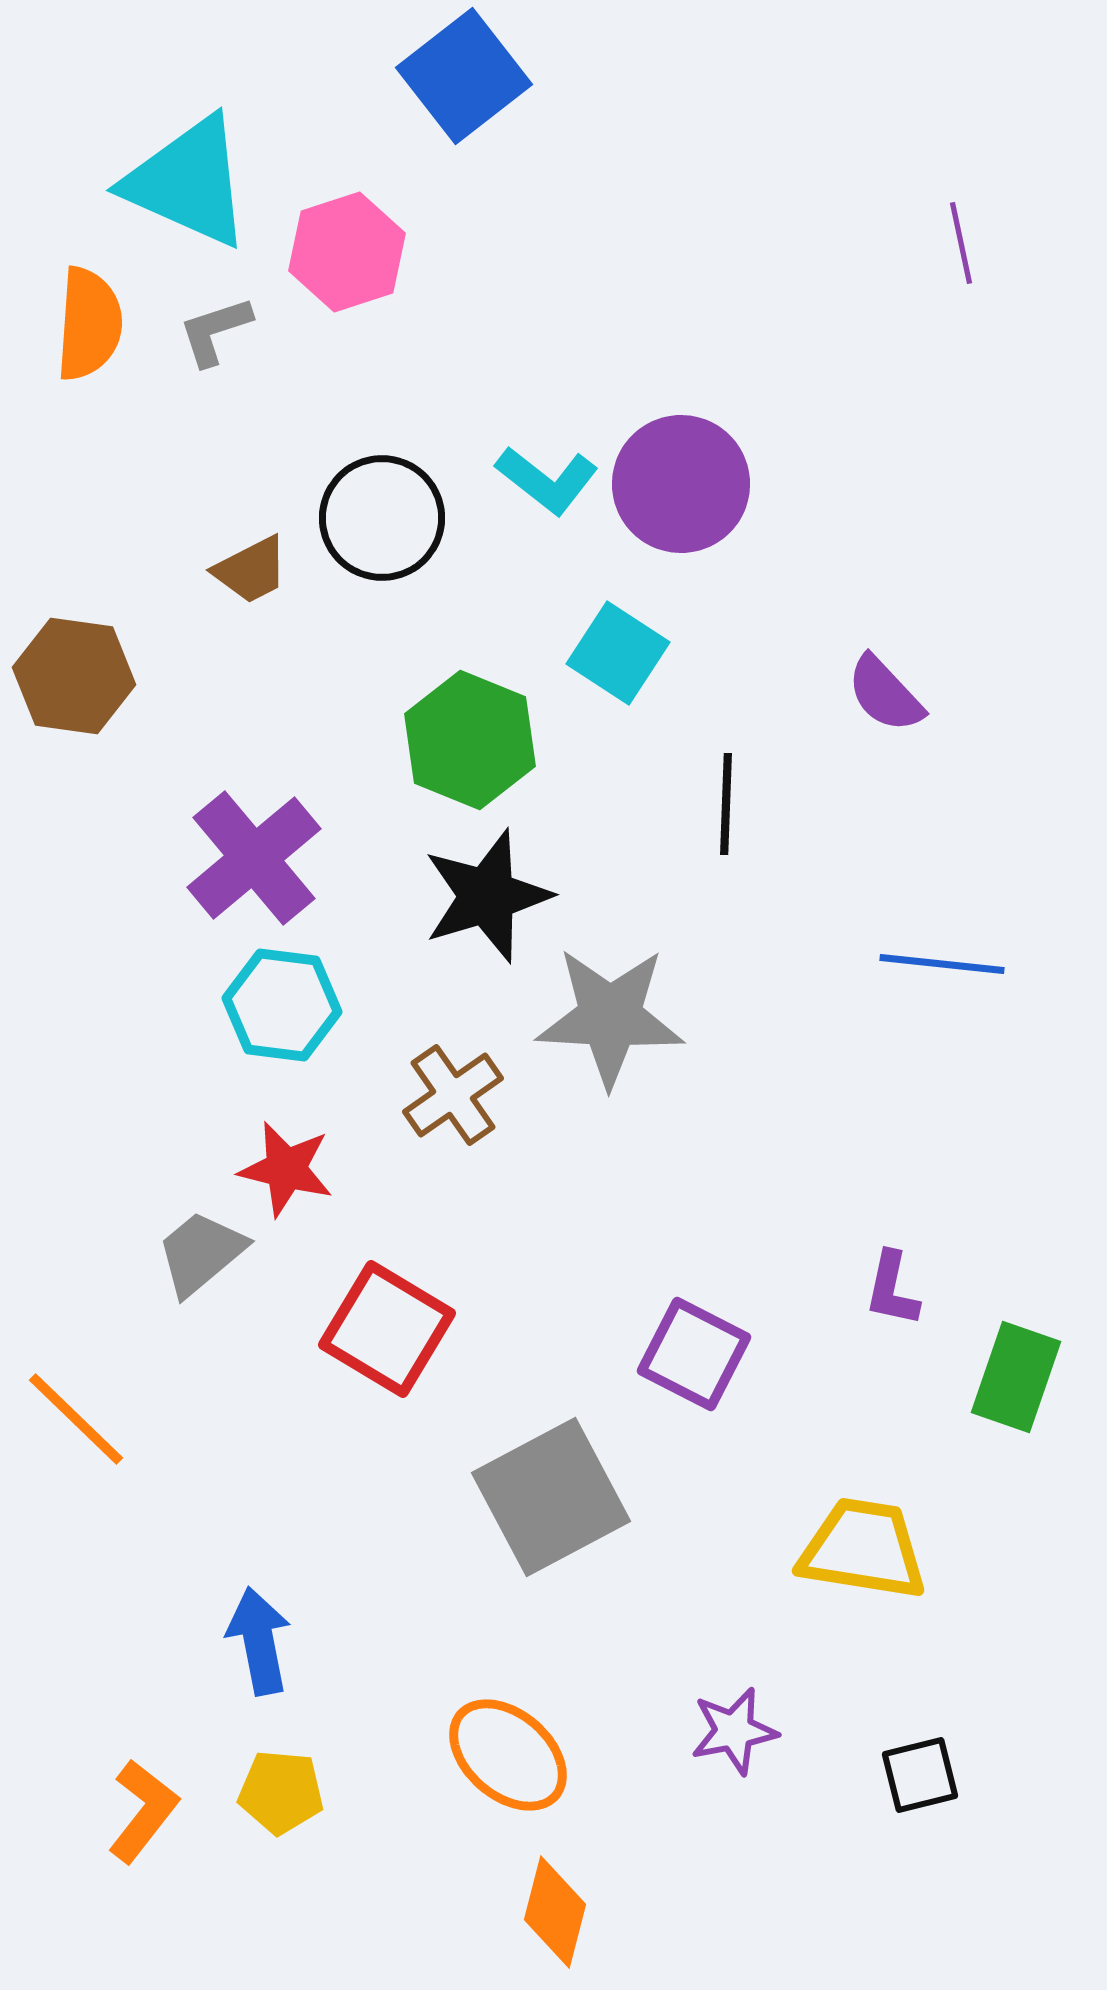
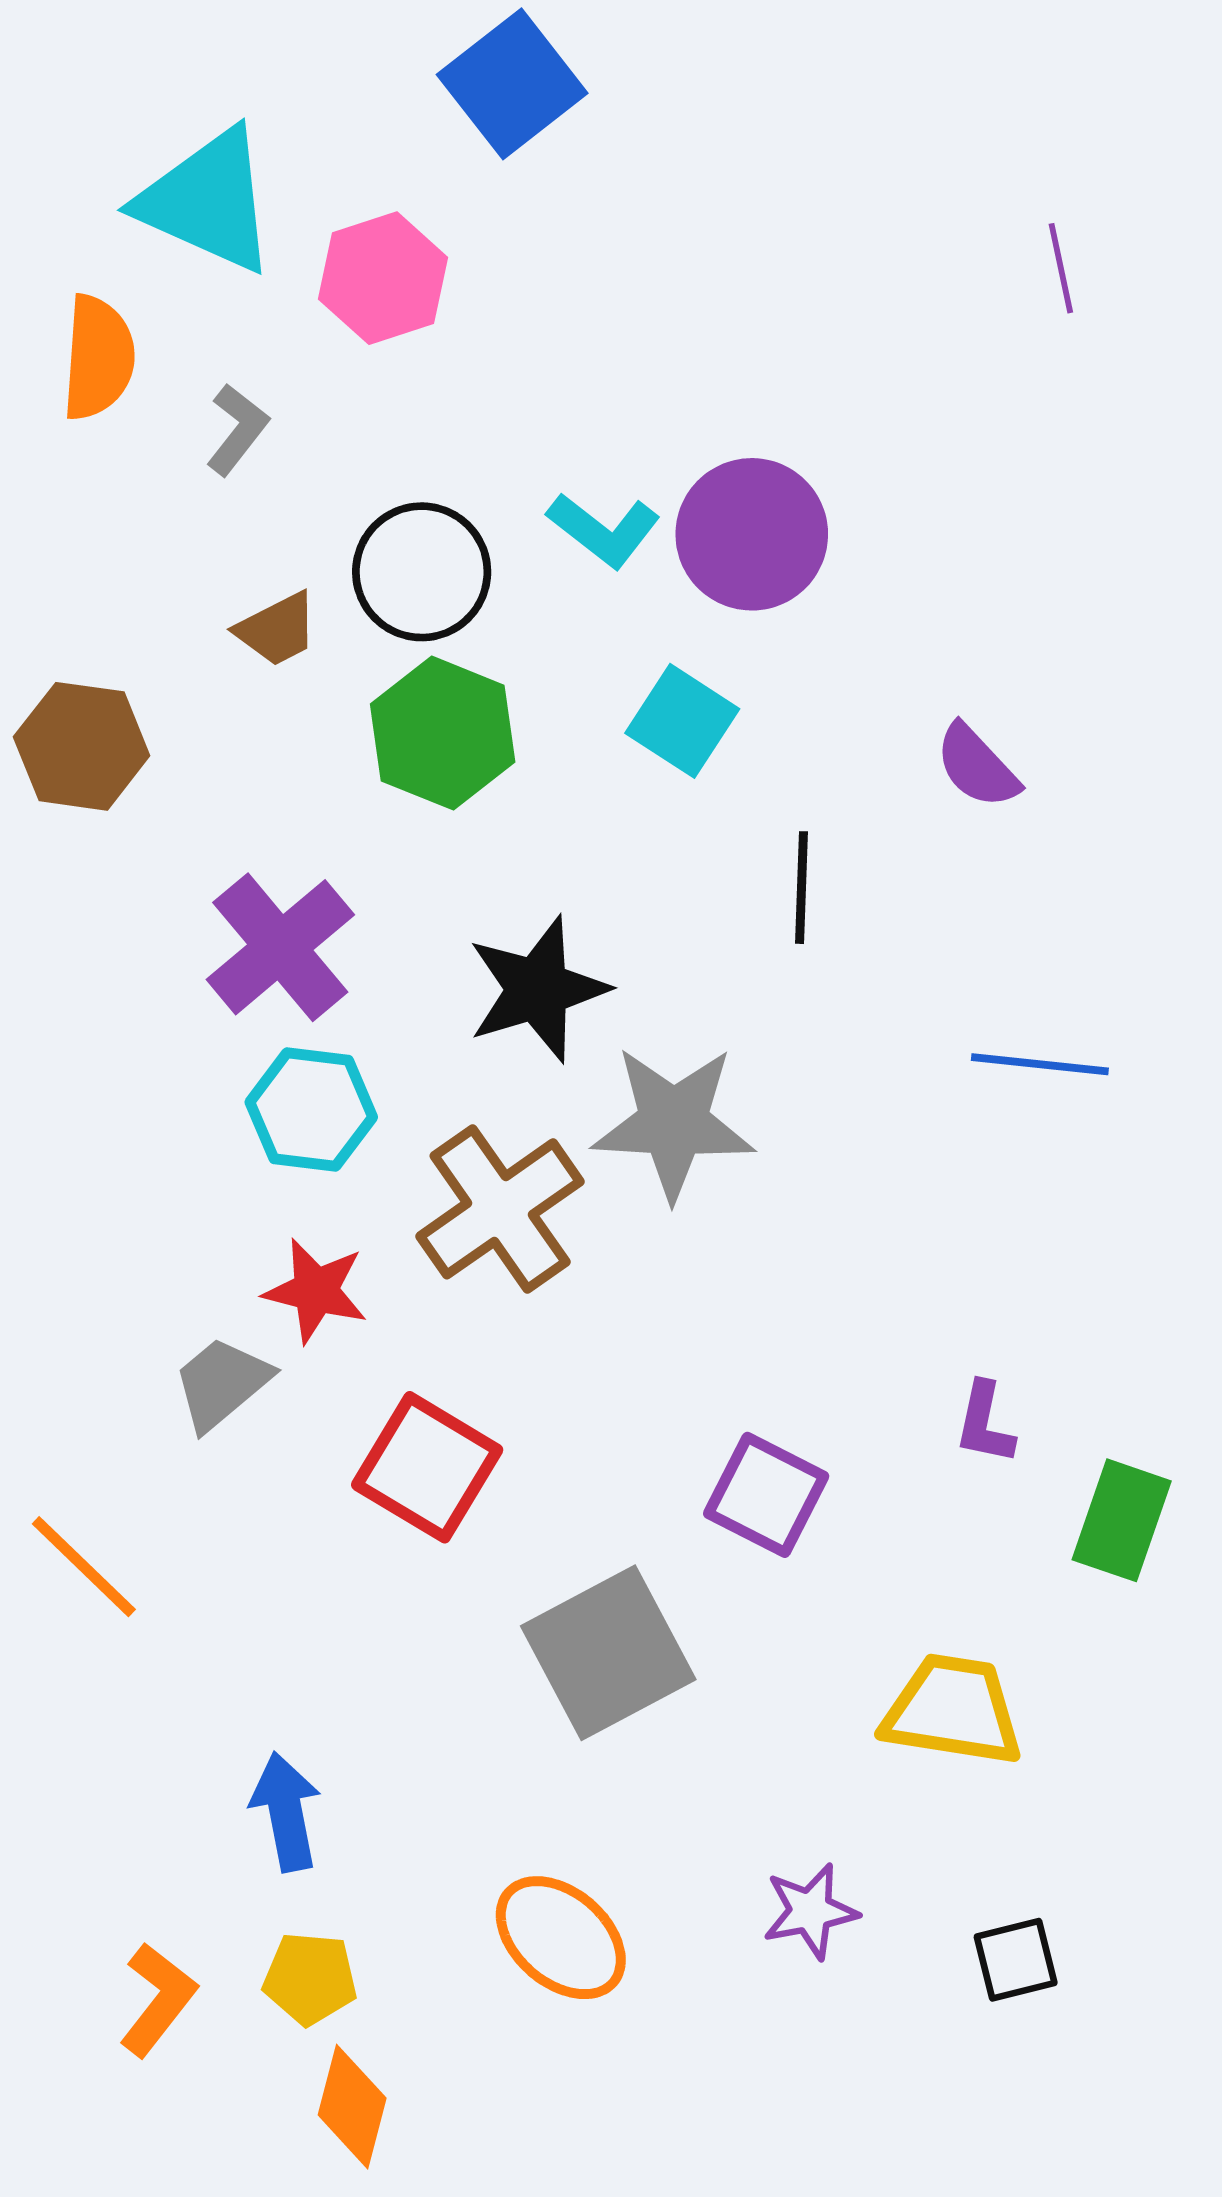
gray L-shape: (215, 331) -> (237, 429), moved, turned 146
green hexagon: (470, 740) -> (443, 733), moved
brown cross: (453, 1095) -> (500, 1209), size x1.5
orange diamond: (555, 1912) -> (352, 2107), moved

